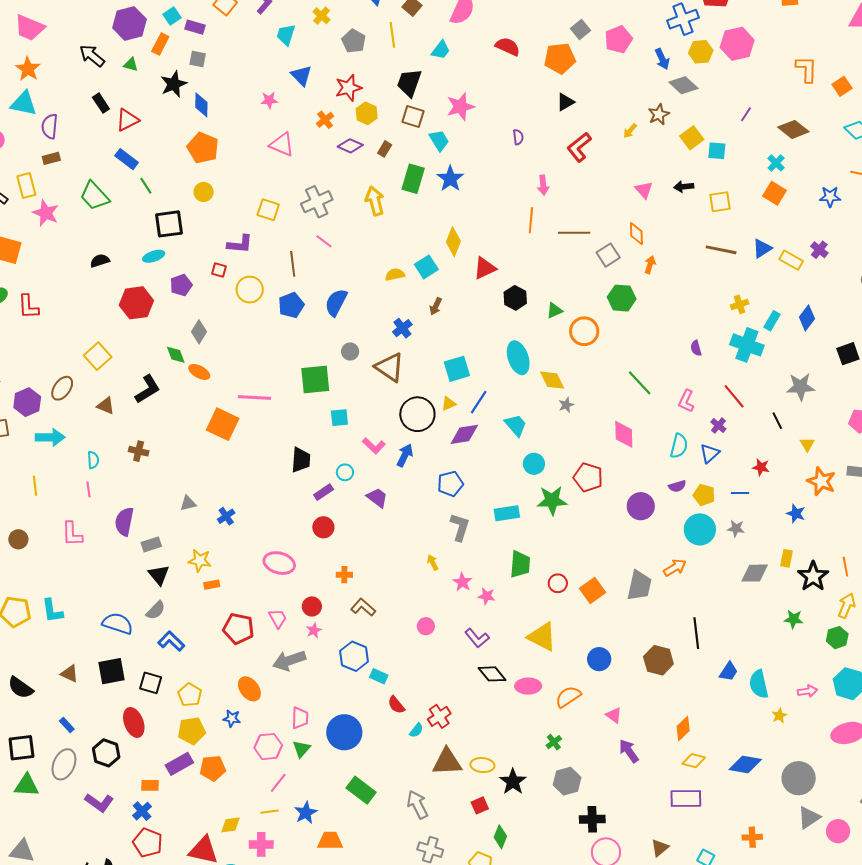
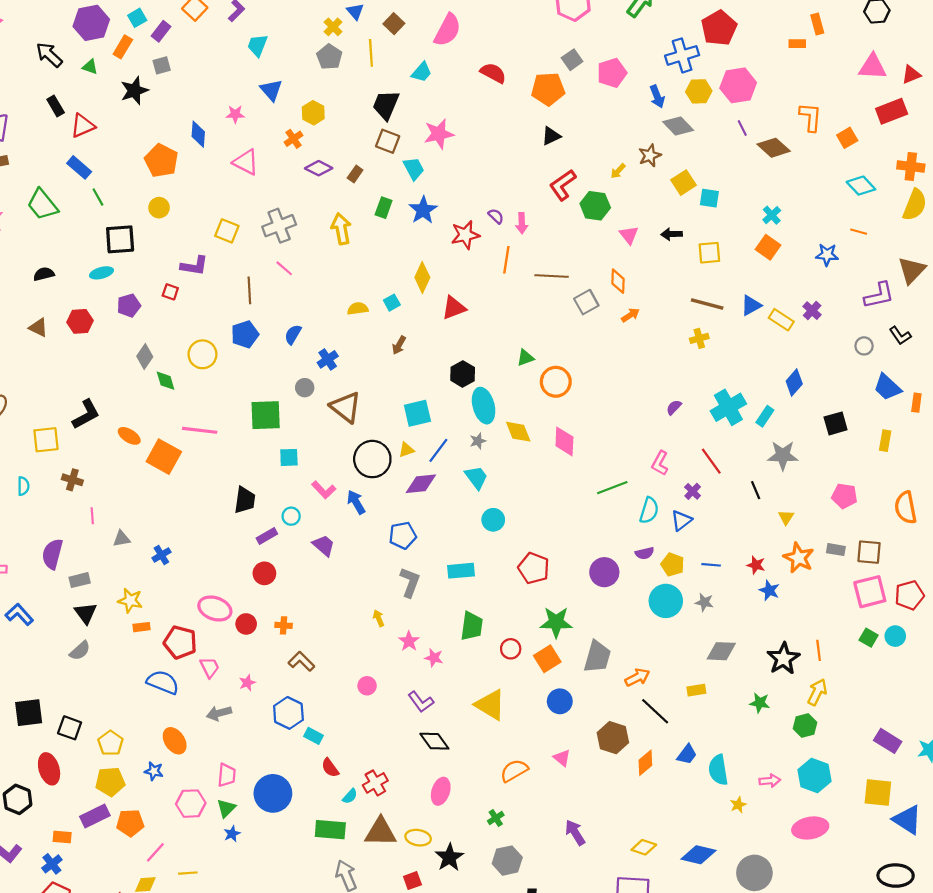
yellow cross: (321, 16) -> (333, 27), moved
purple rectangle: (195, 27) -> (161, 31), turned -72
gray square: (198, 59) -> (162, 65), turned -30
red star: (348, 88) -> (465, 235), moved
blue diamond: (201, 105) -> (198, 134), moved
yellow hexagon: (367, 113) -> (313, 113), moved
purple line: (746, 114) -> (742, 128), moved, turned -63
brown diamond: (793, 129) -> (774, 148), moved
purple semicircle: (518, 137) -> (496, 216), moved, turned -42
green rectangle: (413, 179) -> (384, 208), size x0.7
orange arrow: (650, 265) -> (630, 315), turned 36
cyan square: (426, 267) -> (392, 303), size x0.7
yellow circle: (250, 290) -> (202, 354), moved
black hexagon: (515, 298) -> (463, 374), moved
green hexagon: (622, 298) -> (595, 206), moved
blue semicircle: (336, 302) -> (293, 334), size x0.7
red hexagon: (136, 303) -> (80, 321), size x0.7
yellow cross: (740, 304) -> (699, 338), moved
cyan rectangle: (772, 321) -> (765, 416), moved
blue cross: (402, 328) -> (328, 359), moved
cyan cross: (747, 345) -> (728, 407), turned 36
purple semicircle: (696, 348) -> (674, 407), turned 56
green diamond: (176, 355) -> (166, 381), moved
yellow square: (98, 356) -> (46, 440), moved, turned 32
orange ellipse: (199, 372) -> (129, 436), moved
green line: (640, 383) -> (612, 488), moved, turned -72
gray star: (566, 405) -> (478, 441), moved
brown triangle: (106, 406) -> (38, 328), moved
pink diamond: (624, 434) -> (564, 441), moved
blue arrow: (405, 455) -> (356, 502), turned -60
red star: (761, 467) -> (756, 565), moved
red pentagon: (588, 477) -> (534, 568), moved
pink line: (89, 489) -> (92, 516), moved
green star: (552, 500) -> (556, 622), moved
yellow rectangle: (787, 558) -> (696, 690), moved, turned 66
orange arrow: (675, 568) -> (637, 677), moved
red circle: (312, 606) -> (246, 624), moved
blue semicircle: (118, 623) -> (163, 682), moved
red pentagon: (238, 629) -> (180, 642), moved
black line: (696, 633) -> (655, 711), turned -44
blue L-shape: (171, 641) -> (19, 614), moved
blue circle: (599, 659) -> (560, 701), moved
gray arrow: (289, 661) -> (219, 713), size x0.7
pink ellipse: (528, 686) -> (441, 791), moved, turned -75
pink triangle: (614, 715) -> (562, 758), moved
orange diamond: (683, 728) -> (645, 763), moved
pink line: (278, 783) -> (155, 852), moved
green rectangle: (361, 790) -> (330, 830), moved, turned -36
blue star: (306, 813) -> (232, 834), moved, size x0.7

